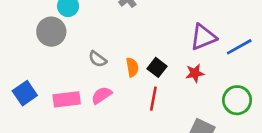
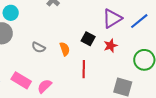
black square: (157, 67) -> (88, 39), moved
pink semicircle: (102, 95) -> (45, 86), moved
pink rectangle: (67, 99) -> (21, 80), turned 48

